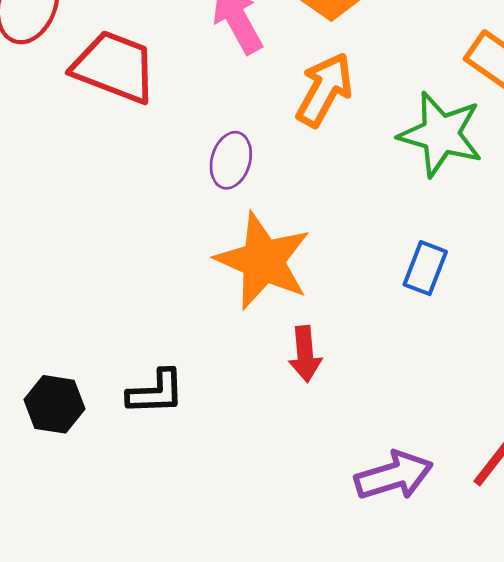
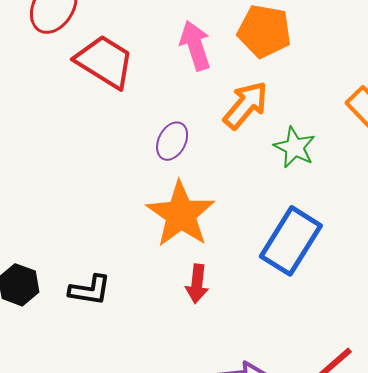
green star: (441, 134) -> (295, 147), moved, size x0.7
blue rectangle: (425, 268) -> (291, 241), size x1.8

